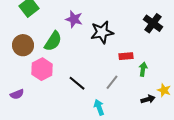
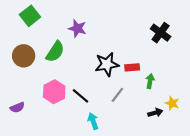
black star: (102, 32) -> (107, 64), moved
pink hexagon: (42, 69) -> (54, 92), moved
cyan arrow: (99, 107) -> (93, 121), moved

